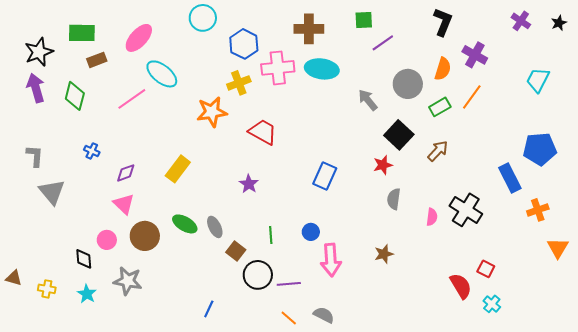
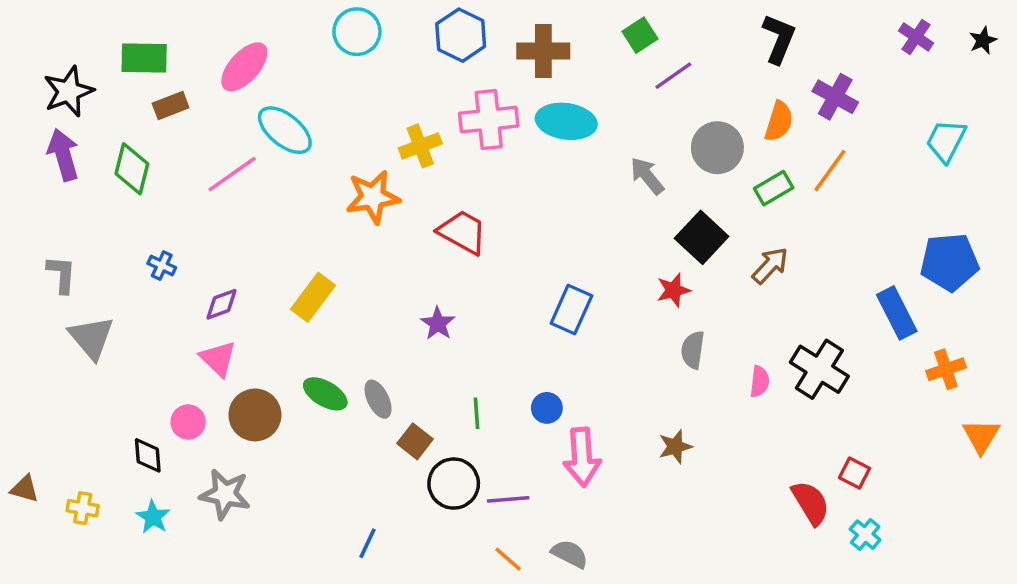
green square: (364, 20) -> (640, 35), turned -30
blue hexagon: (244, 44) -> (461, 35), moved

